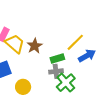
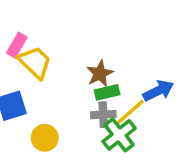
yellow line: (75, 42) -> (130, 112), moved
brown star: (35, 46) -> (100, 74), moved

